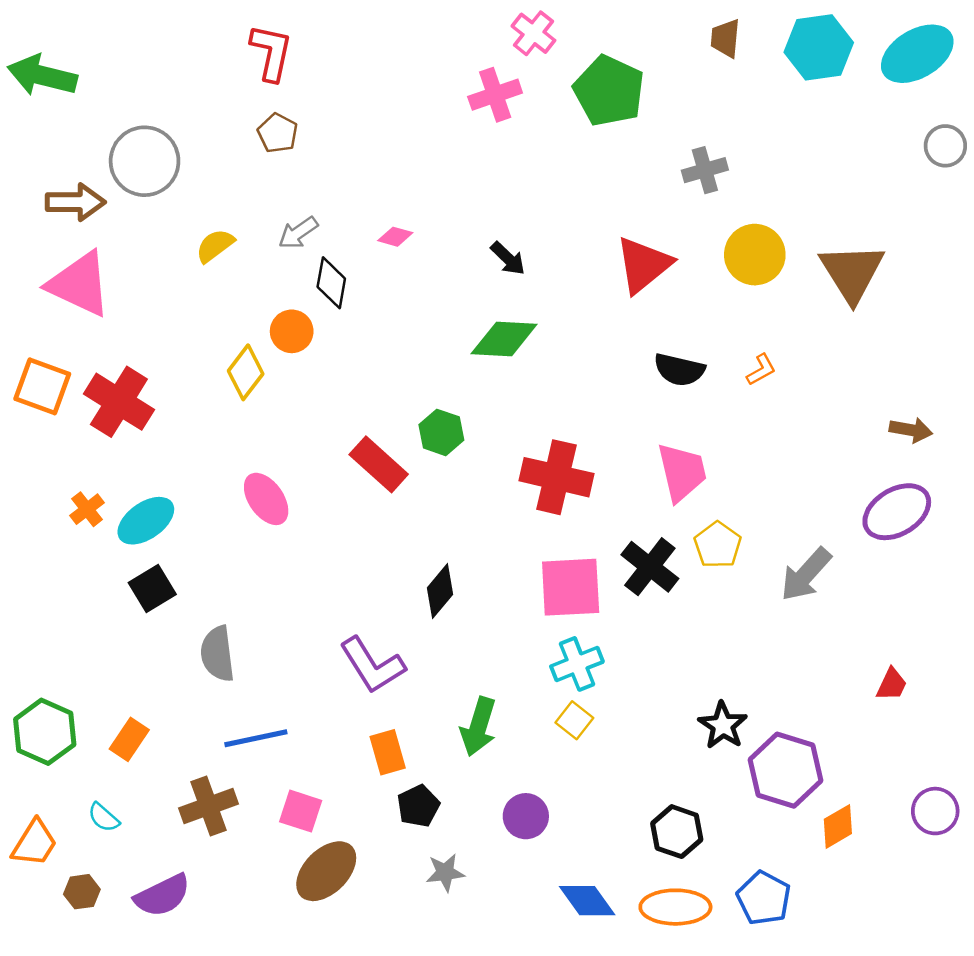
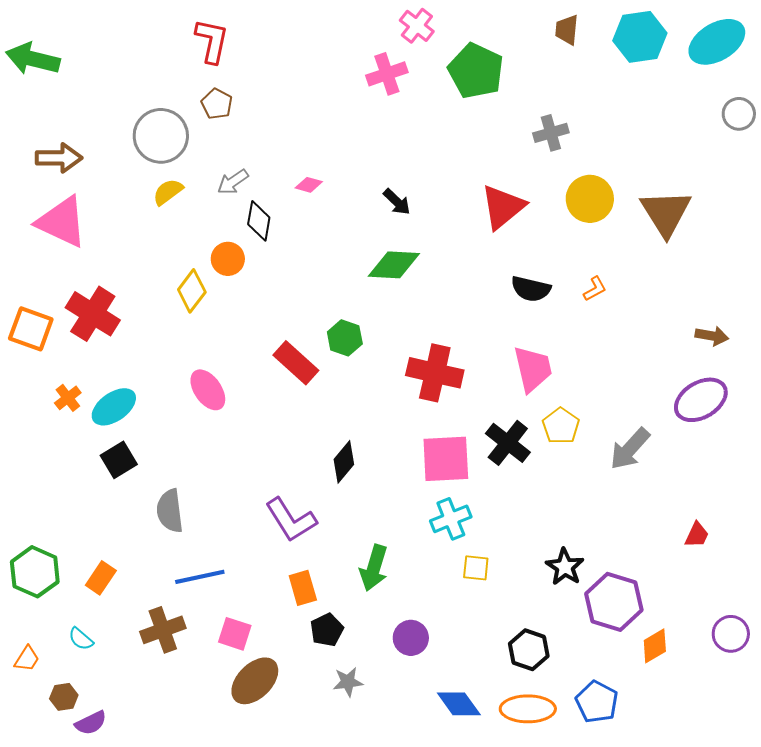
gray circle: (145, 161) -> (161, 136), moved
orange square: (42, 386) -> (31, 329), moved
yellow square: (574, 720) -> (476, 568), moved, turned -32
orange trapezoid: (35, 843) -> (27, 659), size x0.7
purple semicircle: (162, 896) -> (91, 723), moved, size x0.7

